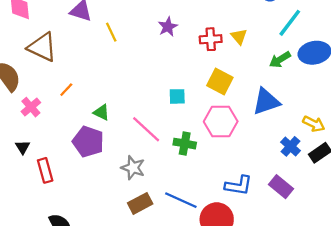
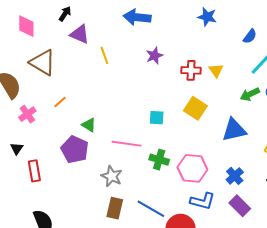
pink hexagon: (221, 121) -> (192, 168), moved
pink line: (146, 129) -> (127, 144), turned -40
blue cross: (290, 146) -> (235, 176), moved
brown rectangle: (140, 203) -> (115, 208), turned -55

